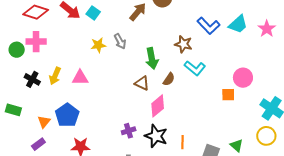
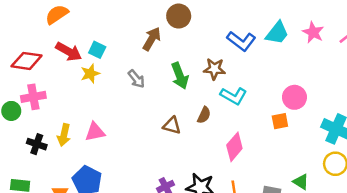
yellow star: (98, 45) -> (90, 74), moved
green arrow: (152, 58) -> (180, 76), moved
pink diamond: (158, 106) -> (234, 147), moved

